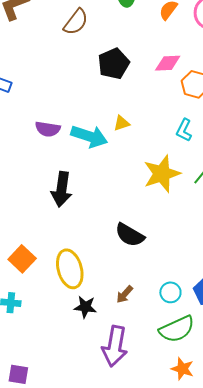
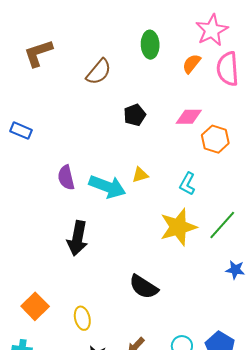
black pentagon: (114, 64) -> (135, 115), size x0.7
purple semicircle: (48, 129) -> (66, 178), turned 65
cyan L-shape: (184, 130) -> (187, 184), moved
yellow ellipse: (70, 269) -> (82, 318), size x0.6

